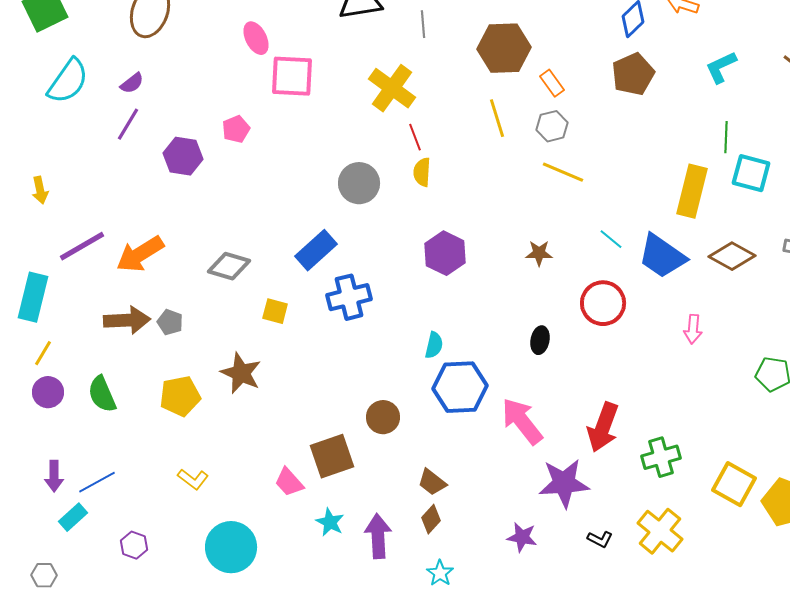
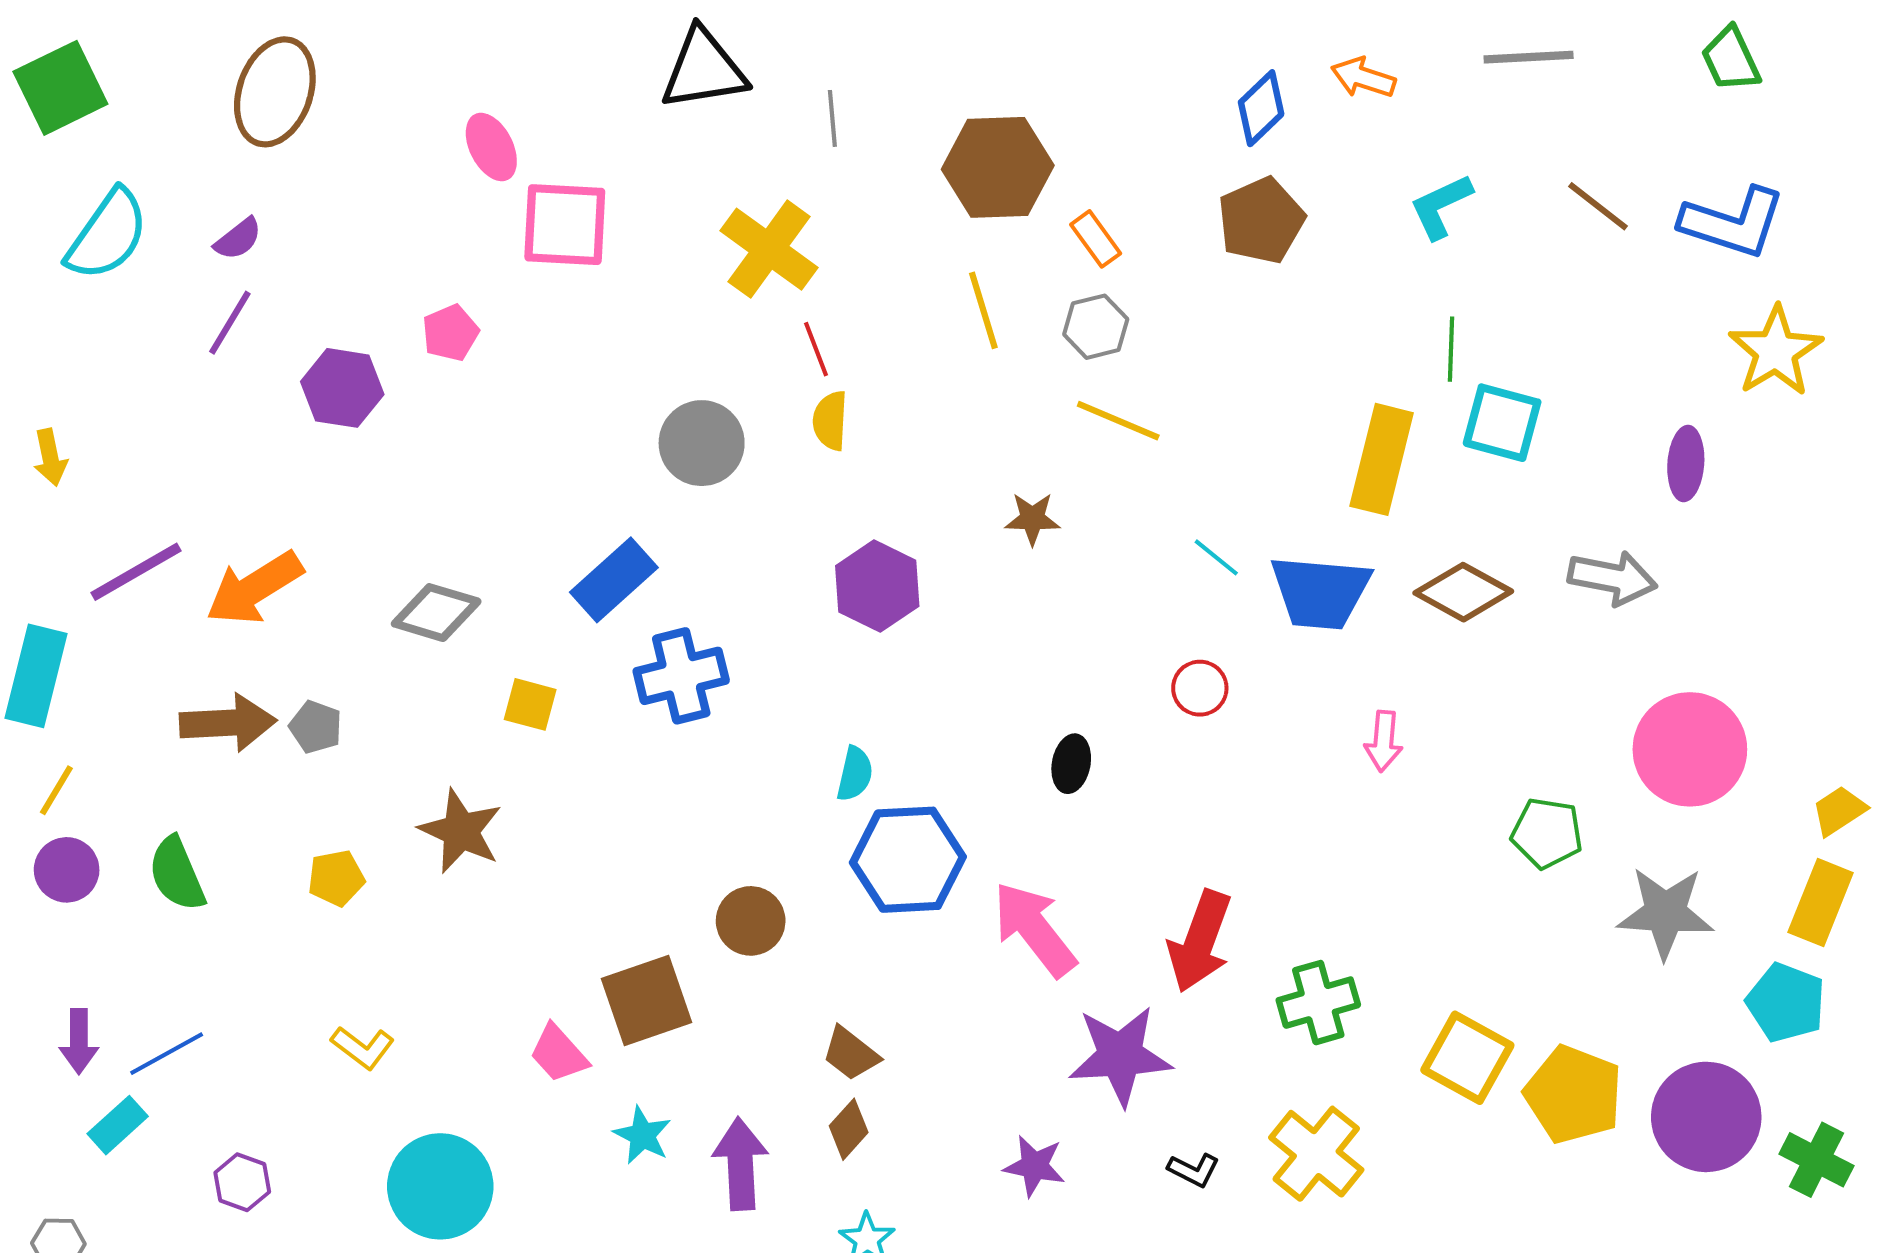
brown star: (539, 253) -> (1032, 519), moved
blue trapezoid: (662, 256) -> (1320, 592), turned -30
red circle: (603, 303) -> (1200, 688), size x0.6
yellow pentagon: (180, 396) -> (336, 878), size x0.7

